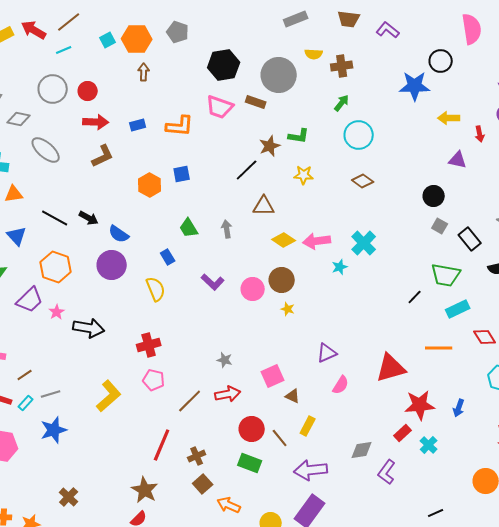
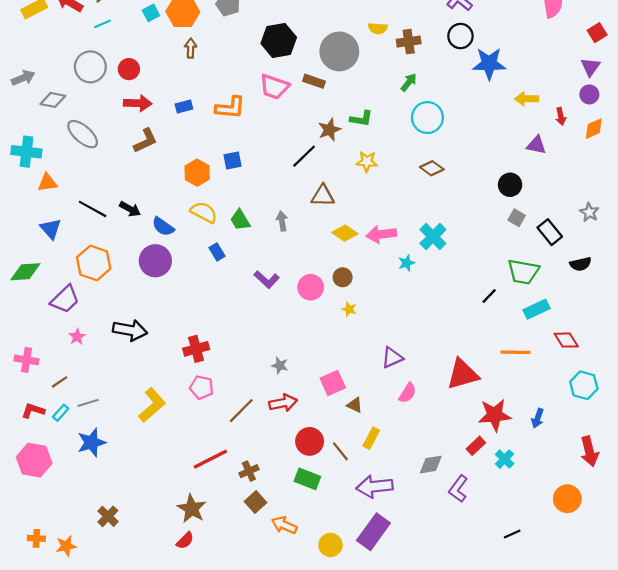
black circle: (441, 61) -> (460, 36), moved
brown circle: (282, 280) -> (343, 277), size x0.7
yellow semicircle: (156, 289) -> (204, 212), moved, turned -40
pink star: (57, 312) -> (77, 337), moved
red line: (162, 445) -> (210, 459), turned 40

